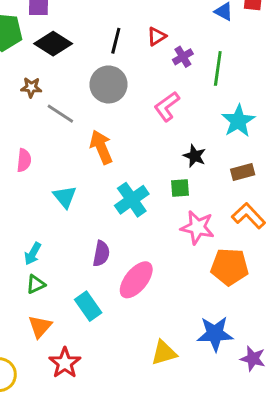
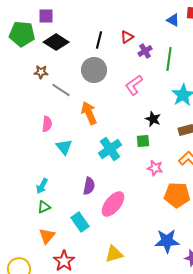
pink semicircle: (24, 160) -> (47, 124), moved
pink star: (197, 227) -> (155, 168), size x0.7
yellow triangle: (164, 353) -> (114, 254), moved

